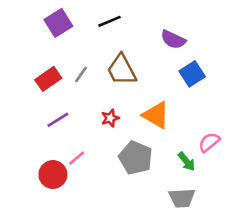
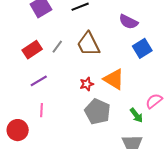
red star: (110, 118) -> (87, 84), moved
pink line: (77, 158) -> (41, 110), moved, turned -48
red circle: (53, 175) -> (18, 130), moved

